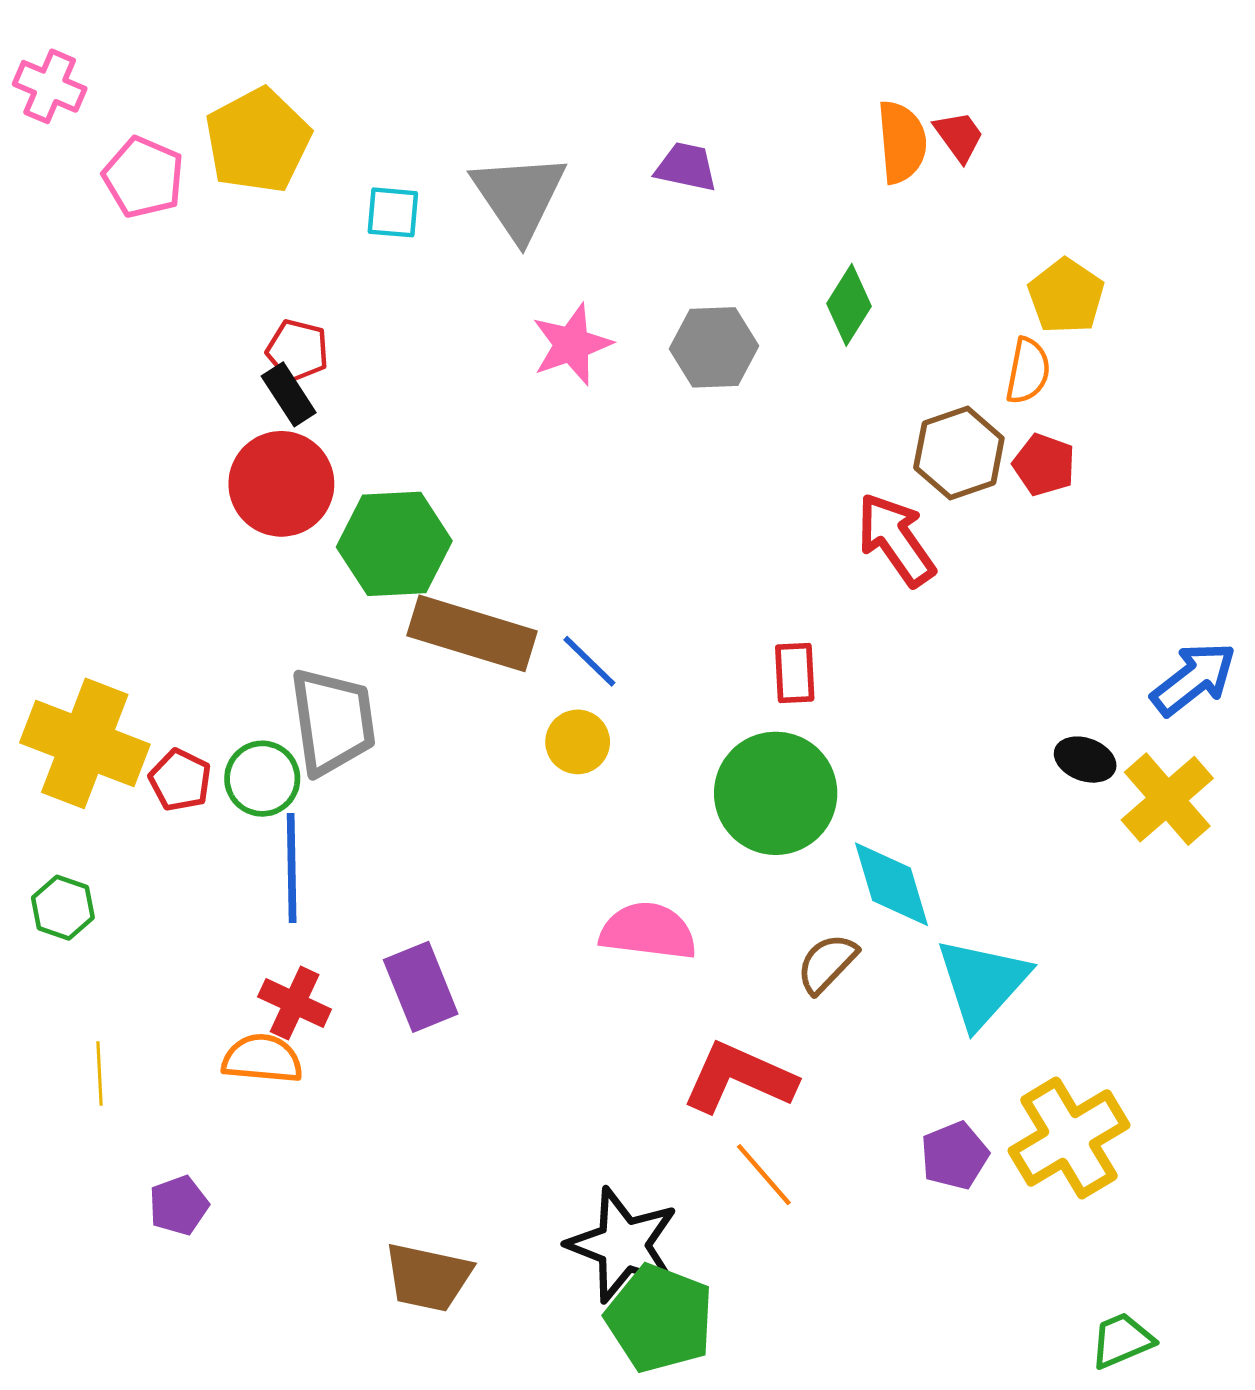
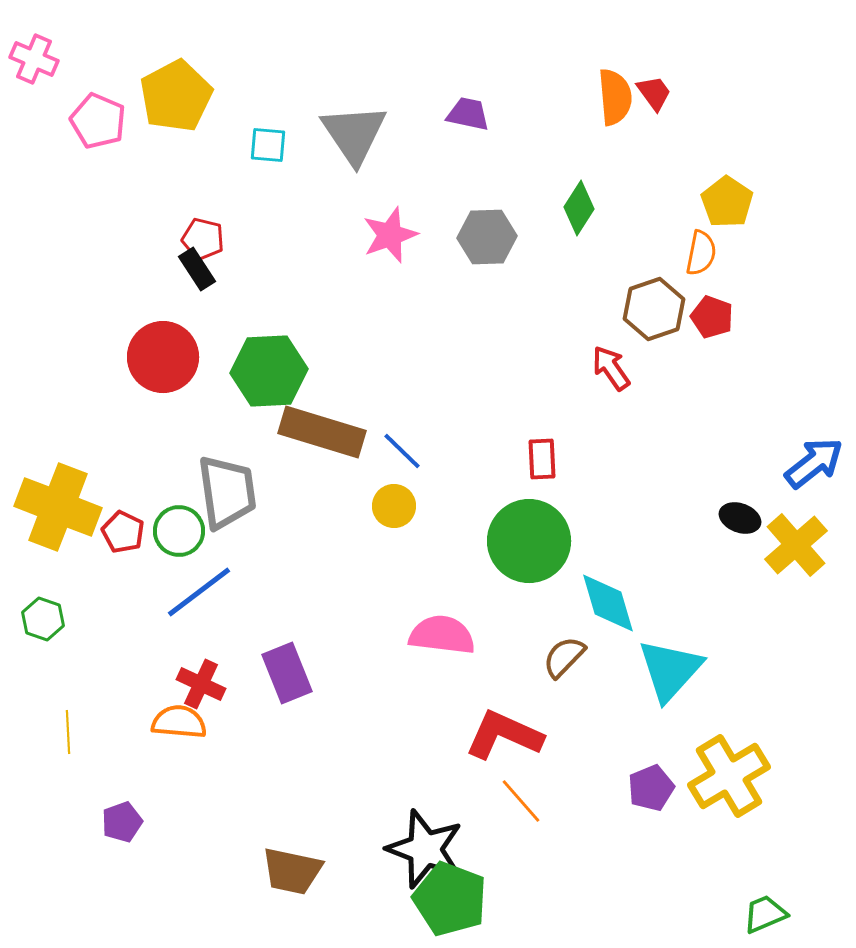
red circle: (281, 484) -> (163, 357), moved
red arrow: (896, 540) -> (611, 368), size x0.7
blue line: (292, 868) -> (199, 592), turned 54

